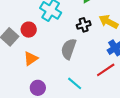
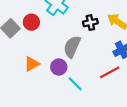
orange triangle: (31, 59) -> (32, 64), moved
purple circle: (38, 88) -> (59, 67), moved

